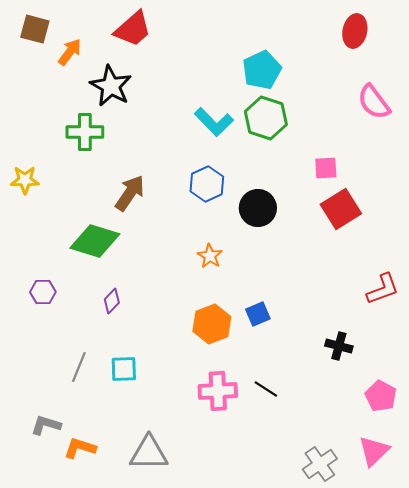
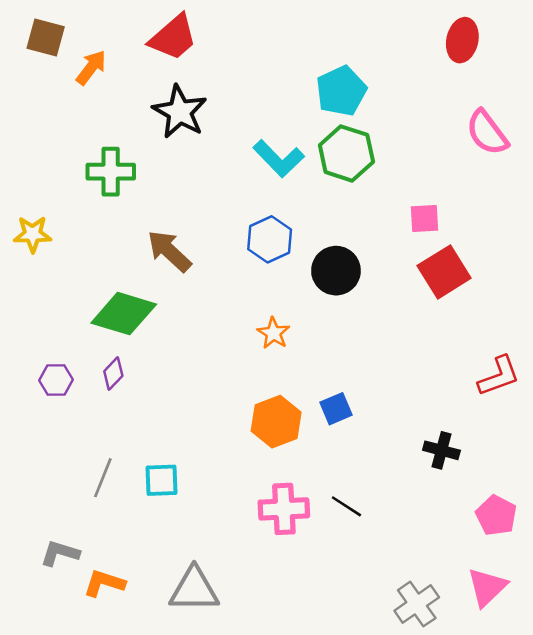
black star: (111, 86) -> (180, 112), moved
brown arrow: (130, 193) -> (169, 251), turned -81
purple diamond: (112, 301) -> (113, 373), moved

